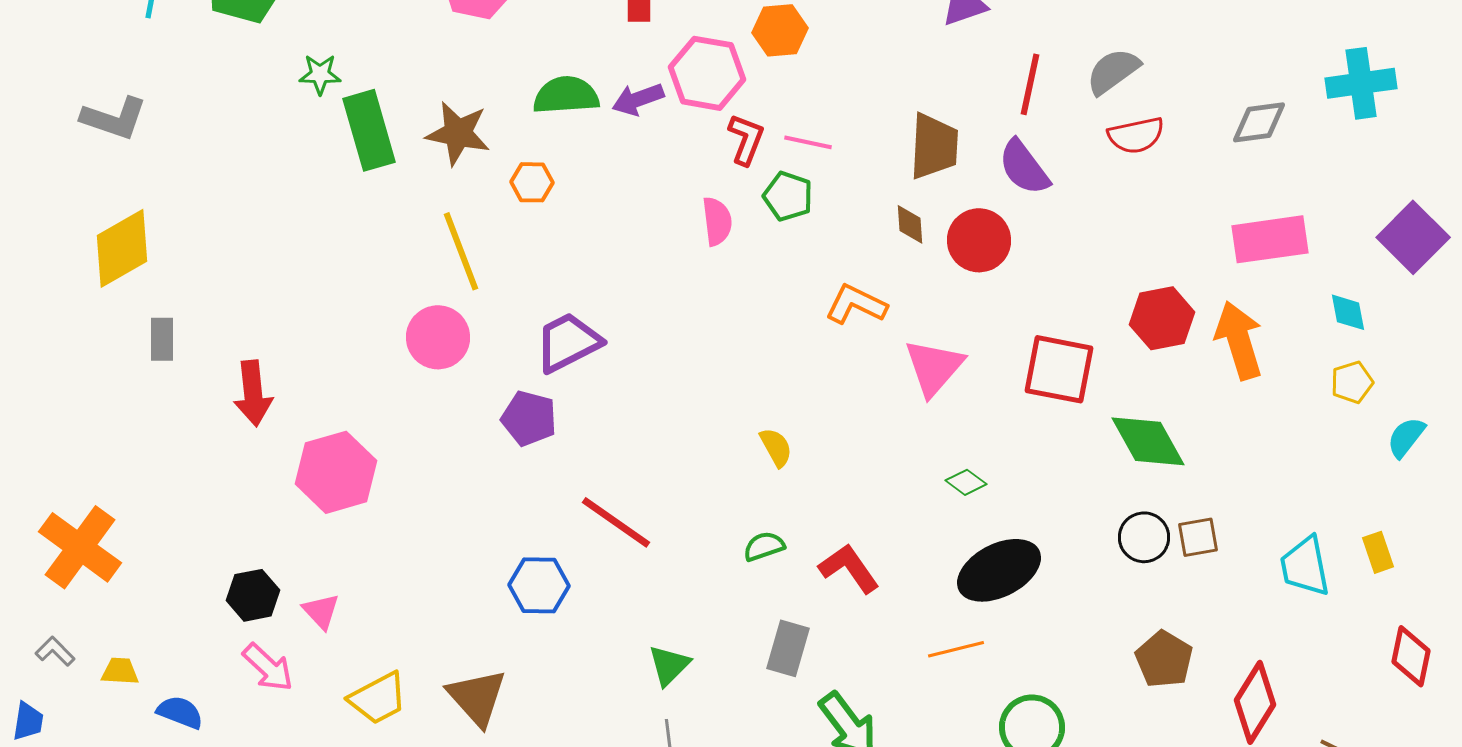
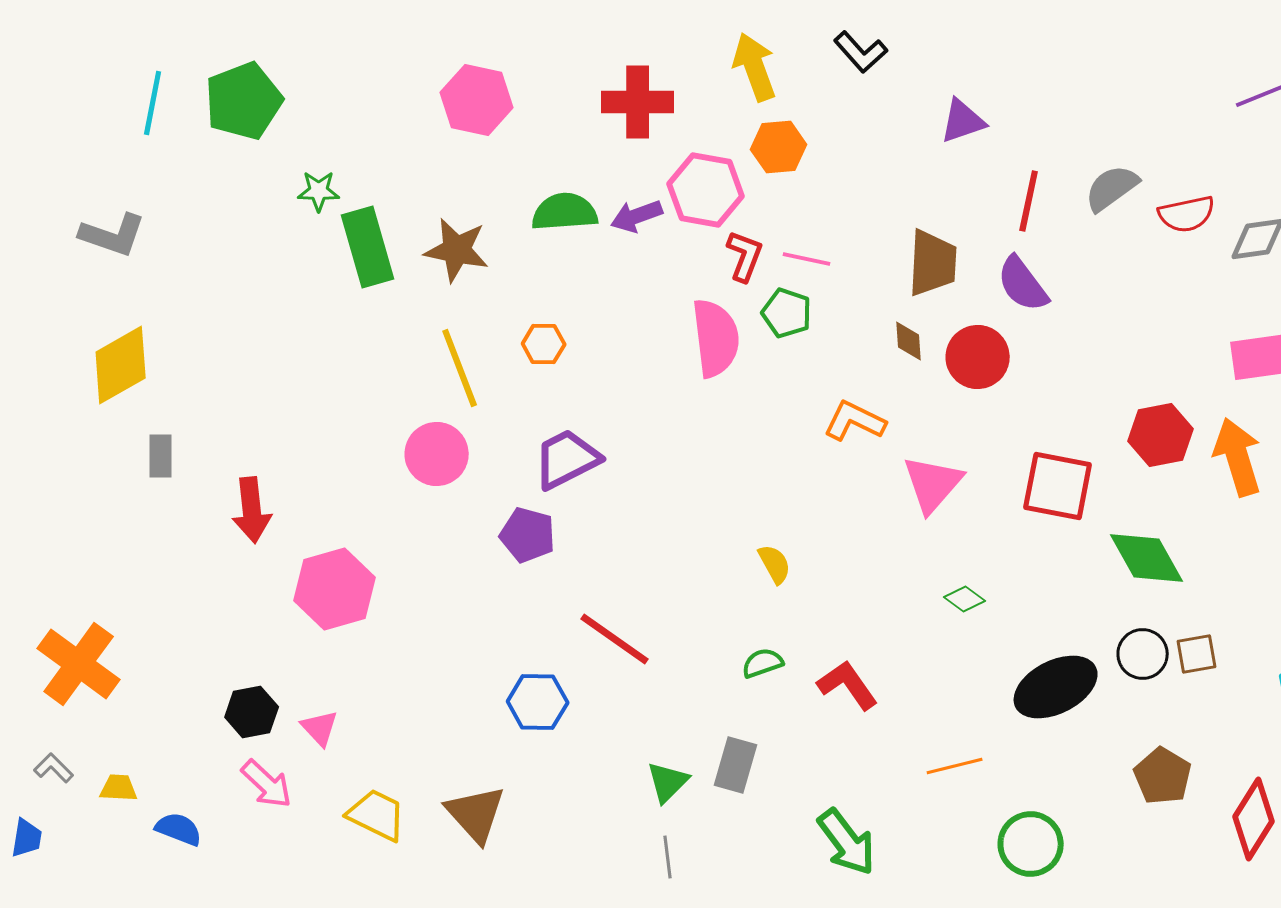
red semicircle: (1136, 135) -> (1187, 214), moved
orange hexagon: (532, 182) -> (544, 344), moved
pink semicircle: (717, 221) -> (716, 338), size x1.6
black ellipse: (999, 570) -> (1056, 687), moved
gray rectangle: (788, 648) -> (736, 765), moved
yellow trapezoid: (378, 698) -> (377, 815), turned -126

